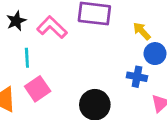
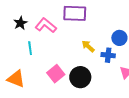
yellow arrow: (142, 31) -> (88, 46), moved
pink square: (38, 89) -> (56, 74), moved

